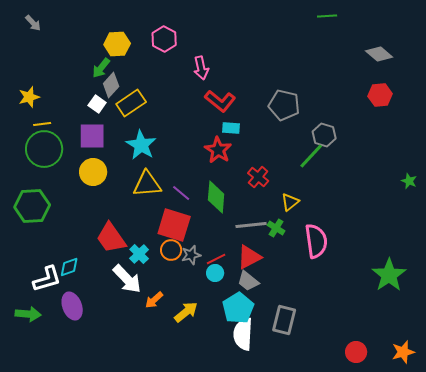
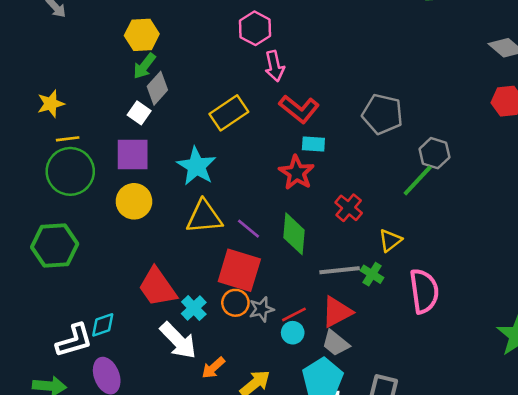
pink hexagon: (164, 39) -> (255, 28), moved
yellow hexagon: (117, 44) -> (142, 35), moved
yellow rectangle: (131, 103) -> (229, 113), moved

